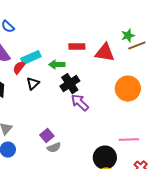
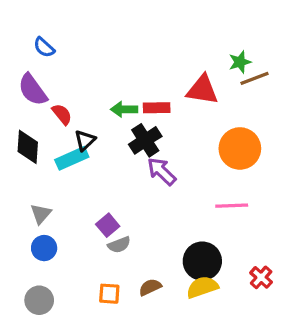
red rectangle: (77, 47) -> (157, 108), moved
cyan rectangle: (31, 58) -> (72, 158), moved
red semicircle: (19, 68) -> (62, 114), turned 104
pink line: (129, 140) -> (232, 206), moved

